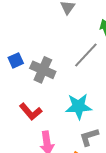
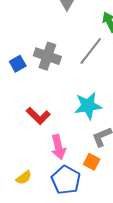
gray cross: (43, 70) -> (47, 56), moved

